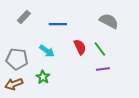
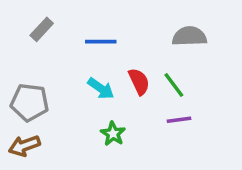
gray semicircle: (109, 21) -> (189, 36), turned -30
cyan arrow: (47, 51) -> (101, 88), moved
green star: (43, 77) -> (113, 134), moved

